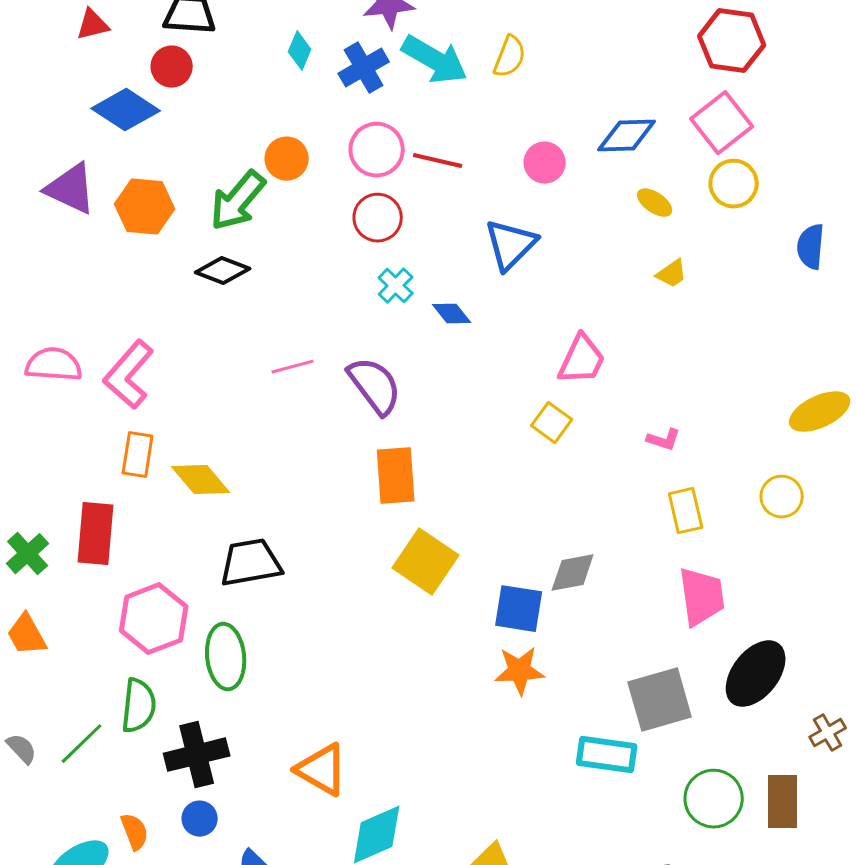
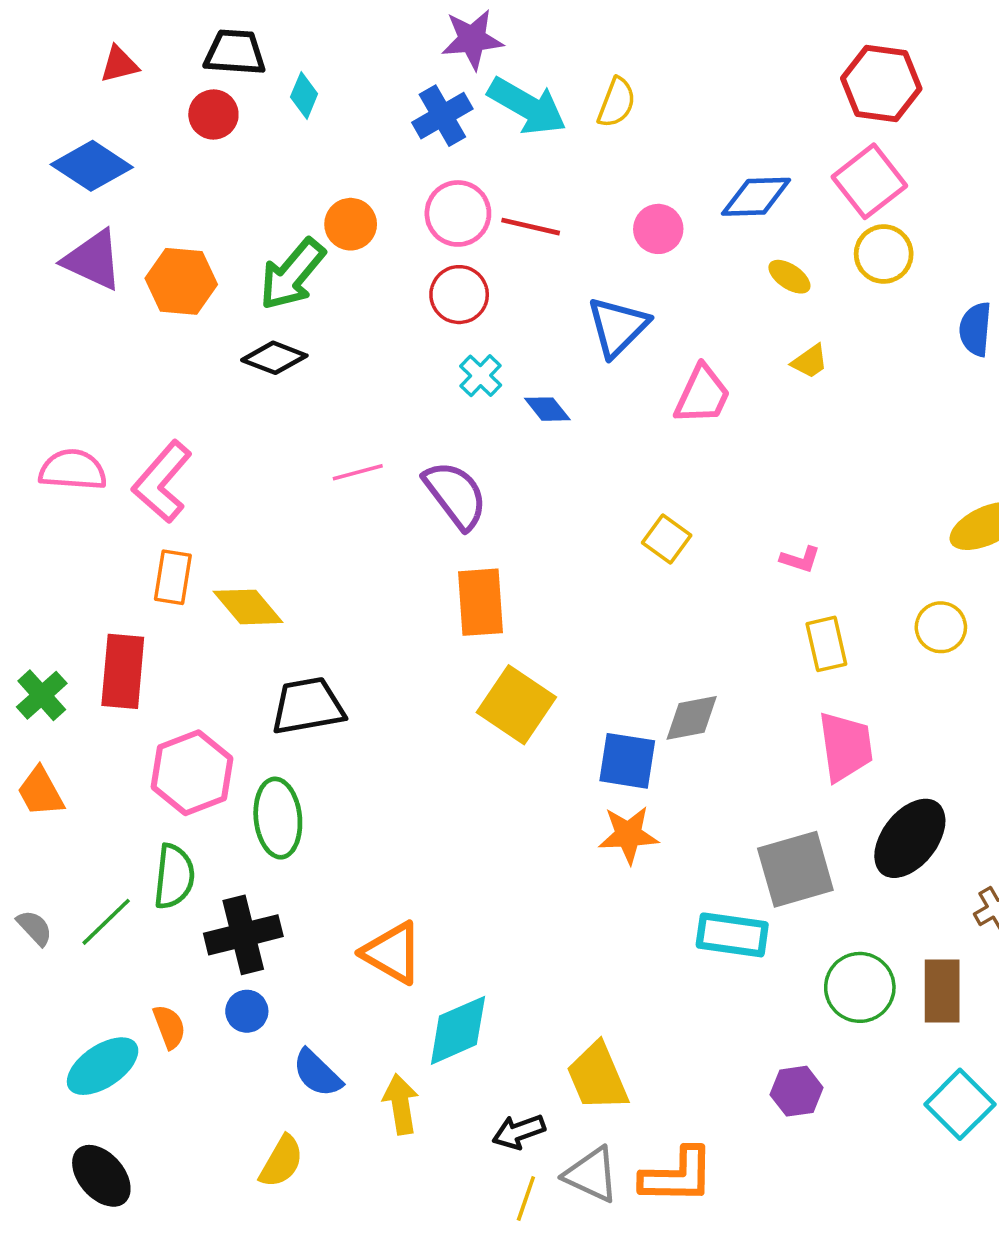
cyan diamond: (300, 51) -> (304, 95), moved
blue diamond: (126, 110) -> (92, 166), moved
pink trapezoid: (582, 360) -> (702, 395), moved

